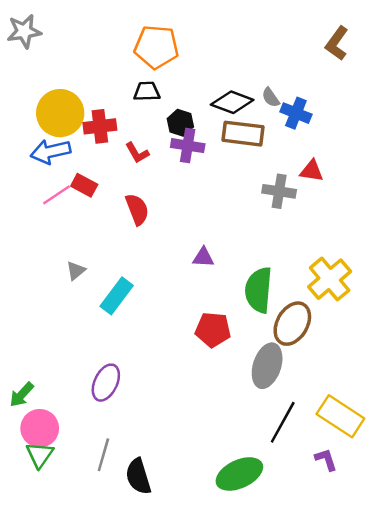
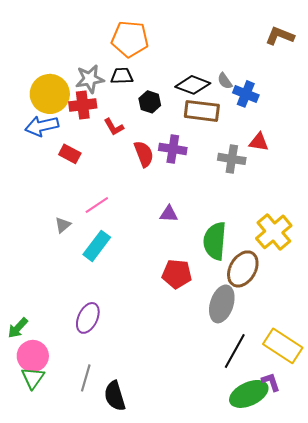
gray star: (24, 31) -> (90, 79), moved
brown L-shape: (337, 43) -> (280, 36), turned 76
purple cross: (188, 146) -> (173, 149), moved
pink line: (57, 195) -> (97, 205), moved
red semicircle: (137, 209) -> (144, 154), moved
green ellipse: (239, 474) -> (249, 394), moved

